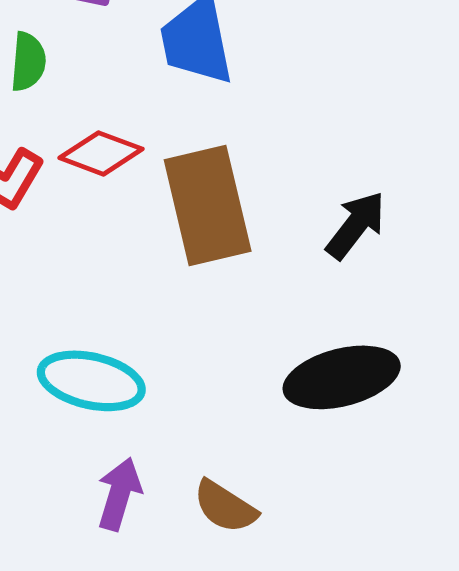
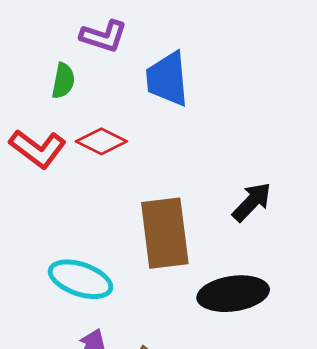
brown rectangle: (208, 205) -> (165, 233), moved

